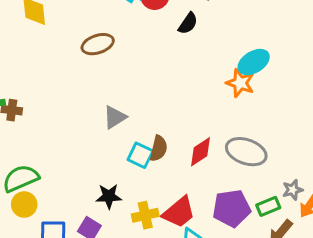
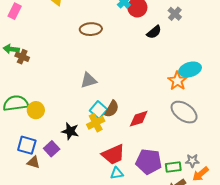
gray ellipse: (246, 152) -> (184, 112), moved
yellow circle: (24, 205) -> (36, 110), moved
yellow cross: (145, 215) -> (96, 123), moved, turned -30

